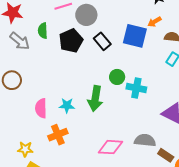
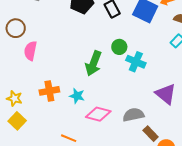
cyan star: (67, 105) -> (77, 96), moved
pink semicircle: (41, 108) -> (30, 51), moved
gray semicircle: (145, 140) -> (133, 115), turned -30

